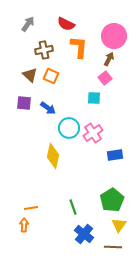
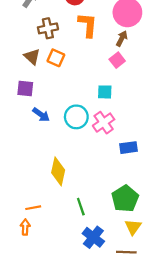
cyan square: (94, 98) -> (105, 92), moved
blue arrow: (48, 108) -> (41, 115), moved
yellow diamond: (53, 156) -> (58, 171), moved

